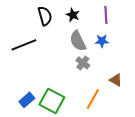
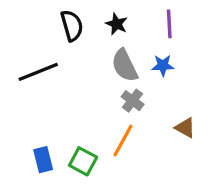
orange line: (93, 99) -> (123, 141), moved
blue rectangle: (27, 100) -> (43, 160), turned -63
green square: (52, 101) -> (83, 161), size x0.7

